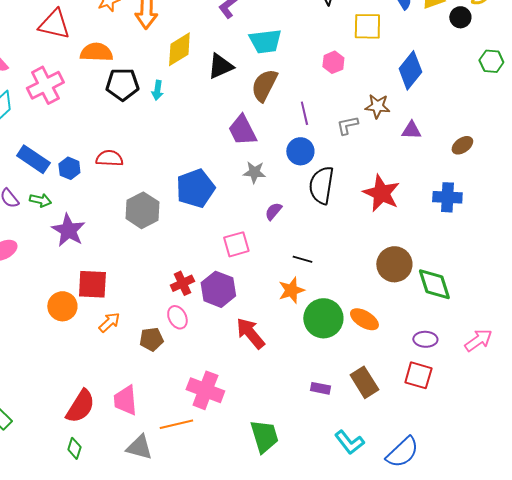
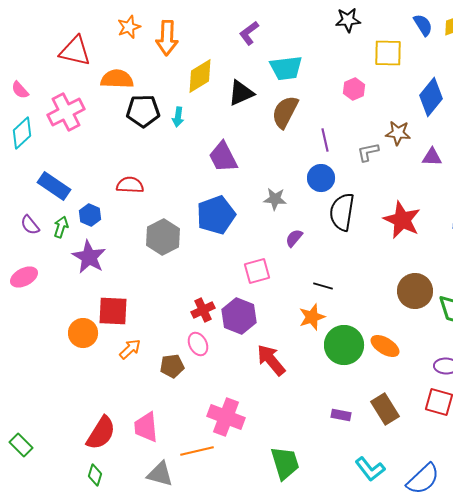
purple trapezoid: (242, 130) -> (223, 157), moved
blue hexagon: (69, 168) -> (90, 215), moved
green arrow: (40, 200) -> (61, 227), turned -85

